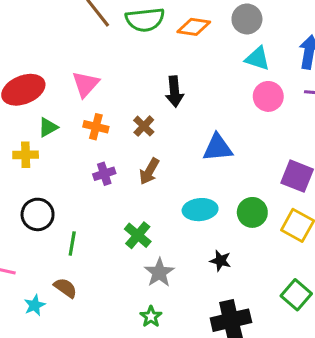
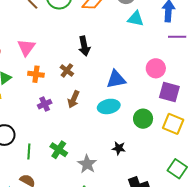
pink circle: (268, 96) -> (156, 68), moved
cyan ellipse: (200, 210) -> (109, 106), moved
green cross: (138, 235) -> (59, 150), moved
black star: (220, 261) -> (119, 148), moved

